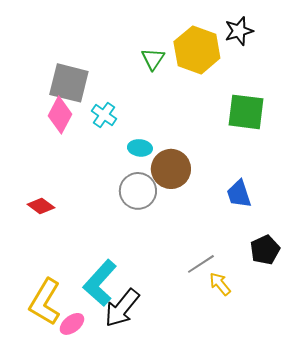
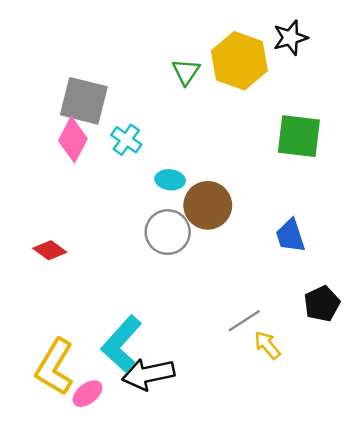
black arrow: (122, 308) -> (148, 374), turned 39

